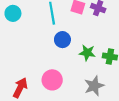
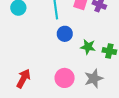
pink circle: (52, 80) -> (65, 78), moved

